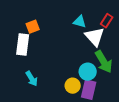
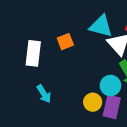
cyan triangle: (80, 22) -> (101, 26), size x1.5
orange square: (33, 27) -> (65, 42), moved

